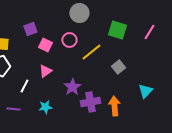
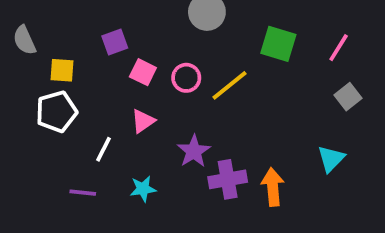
pink circle: (69, 40) -> (186, 78), moved
gray square: (118, 67) -> (348, 97), moved

